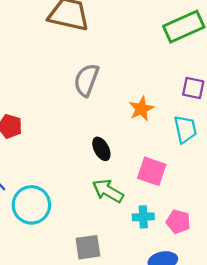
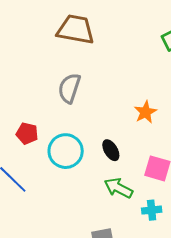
gray semicircle: (86, 80) -> (69, 88), moved
cyan circle: (31, 205) -> (66, 151), moved

